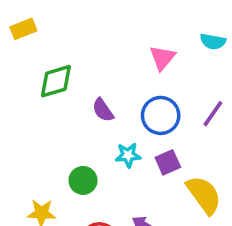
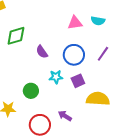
cyan semicircle: (213, 41) -> (98, 21), moved
pink triangle: (162, 58) -> (75, 23), turned 42
yellow semicircle: (204, 195) -> (98, 99), turned -50

